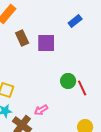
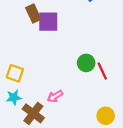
purple square: (46, 43) -> (48, 22), moved

